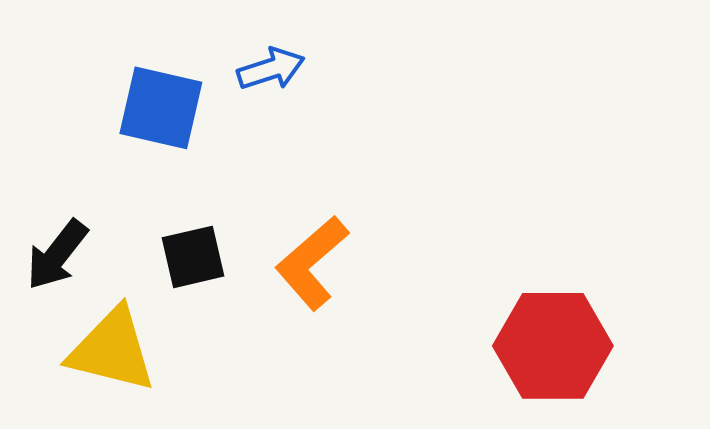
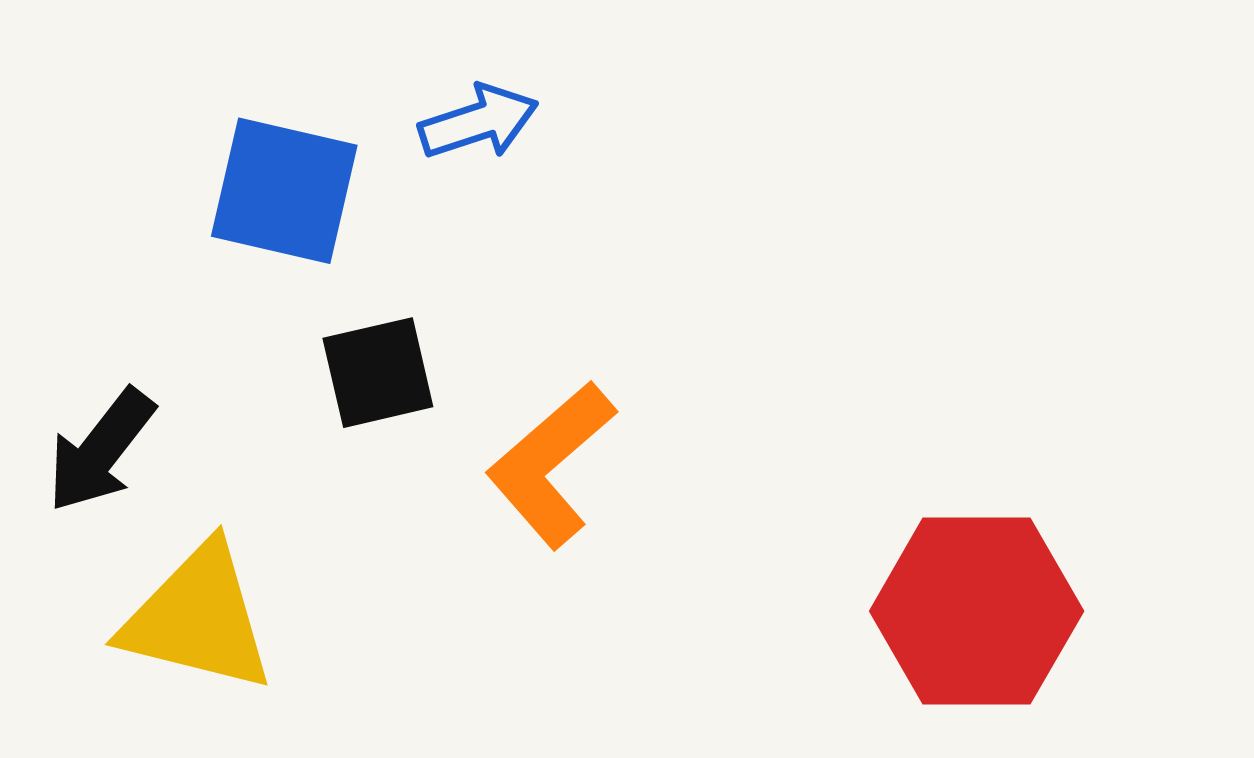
black square: (193, 257) -> (378, 373), moved

